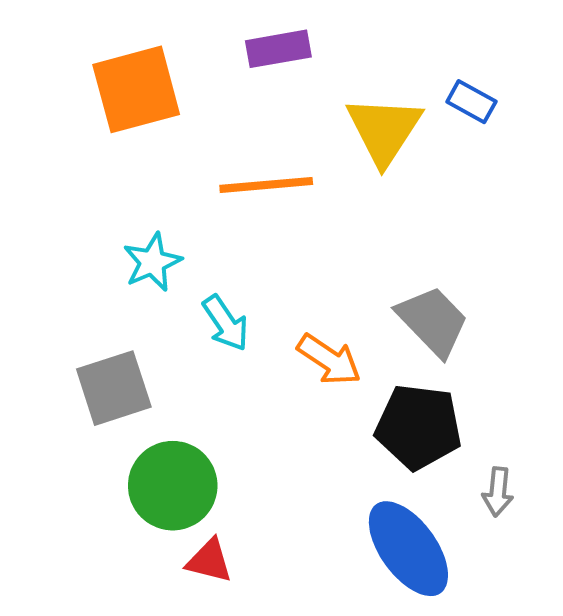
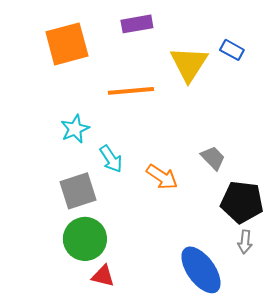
gray trapezoid: (433, 321) -> (213, 158), size x0.7
gray square: (114, 388) -> (78, 191), moved
black pentagon: (419, 427) -> (242, 202), moved

